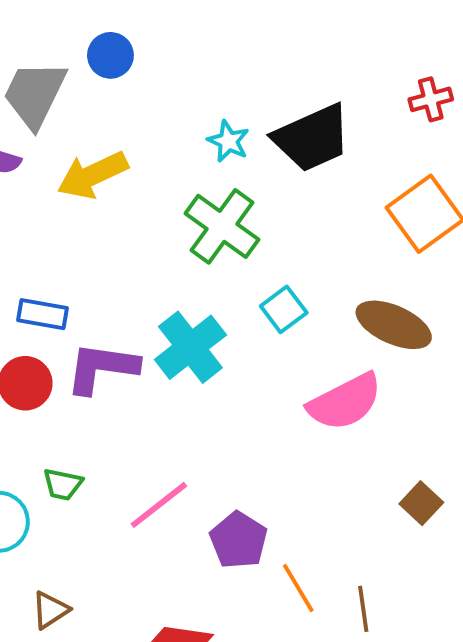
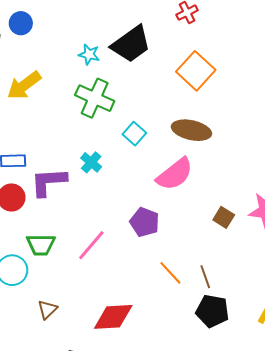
cyan cross: (190, 347) -> (91, 162), size x0.6
green trapezoid: (63, 484) -> (41, 245), size x1.4
purple pentagon: (239, 540) -> (145, 222), moved

